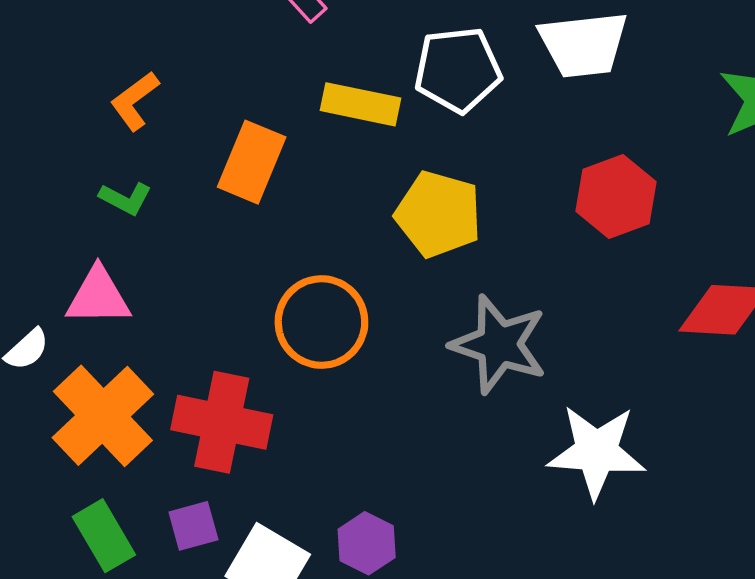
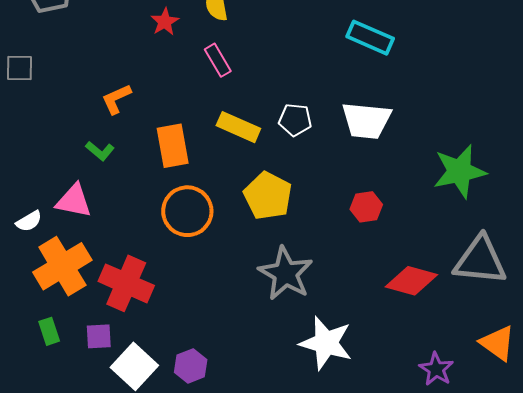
white pentagon: (458, 70) -> (295, 120), size x0.7
orange rectangle: (252, 162) -> (173, 146), turned -45
red hexagon: (616, 197) -> (366, 207), size x0.7
orange circle: (321, 322) -> (187, 211), moved
green rectangle: (104, 536) -> (49, 331), size x0.7

